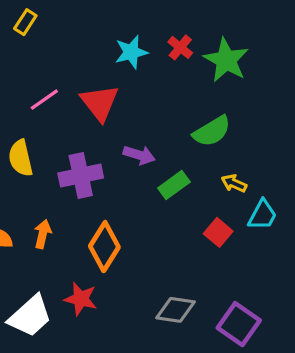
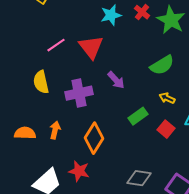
purple arrow: (139, 155) -> (116, 80), turned 30
yellow arrow: (234, 183) -> (167, 98), moved
green rectangle: (174, 185) -> (138, 116), moved

